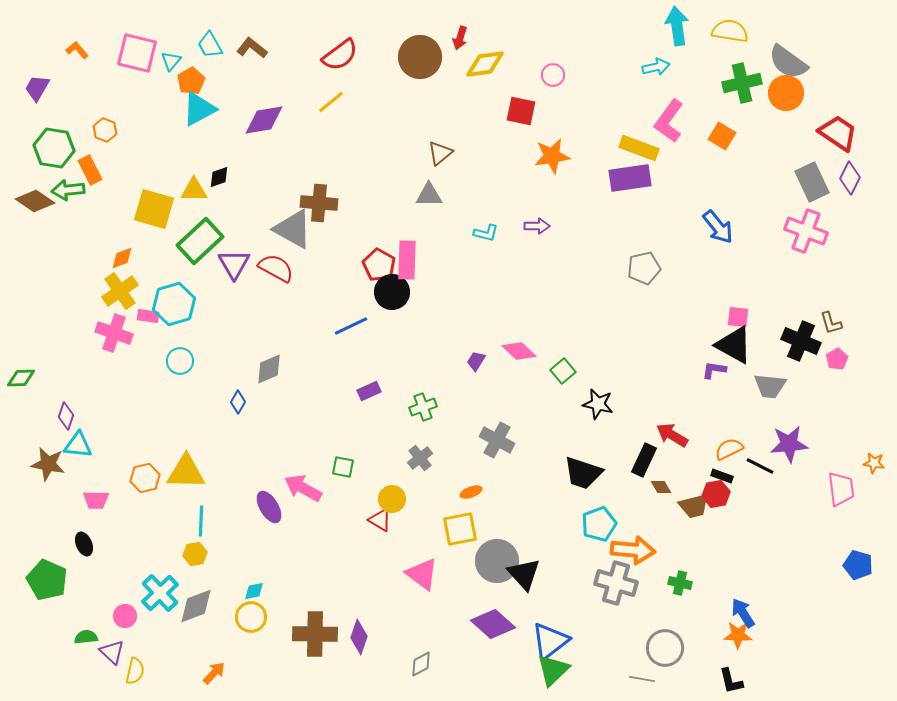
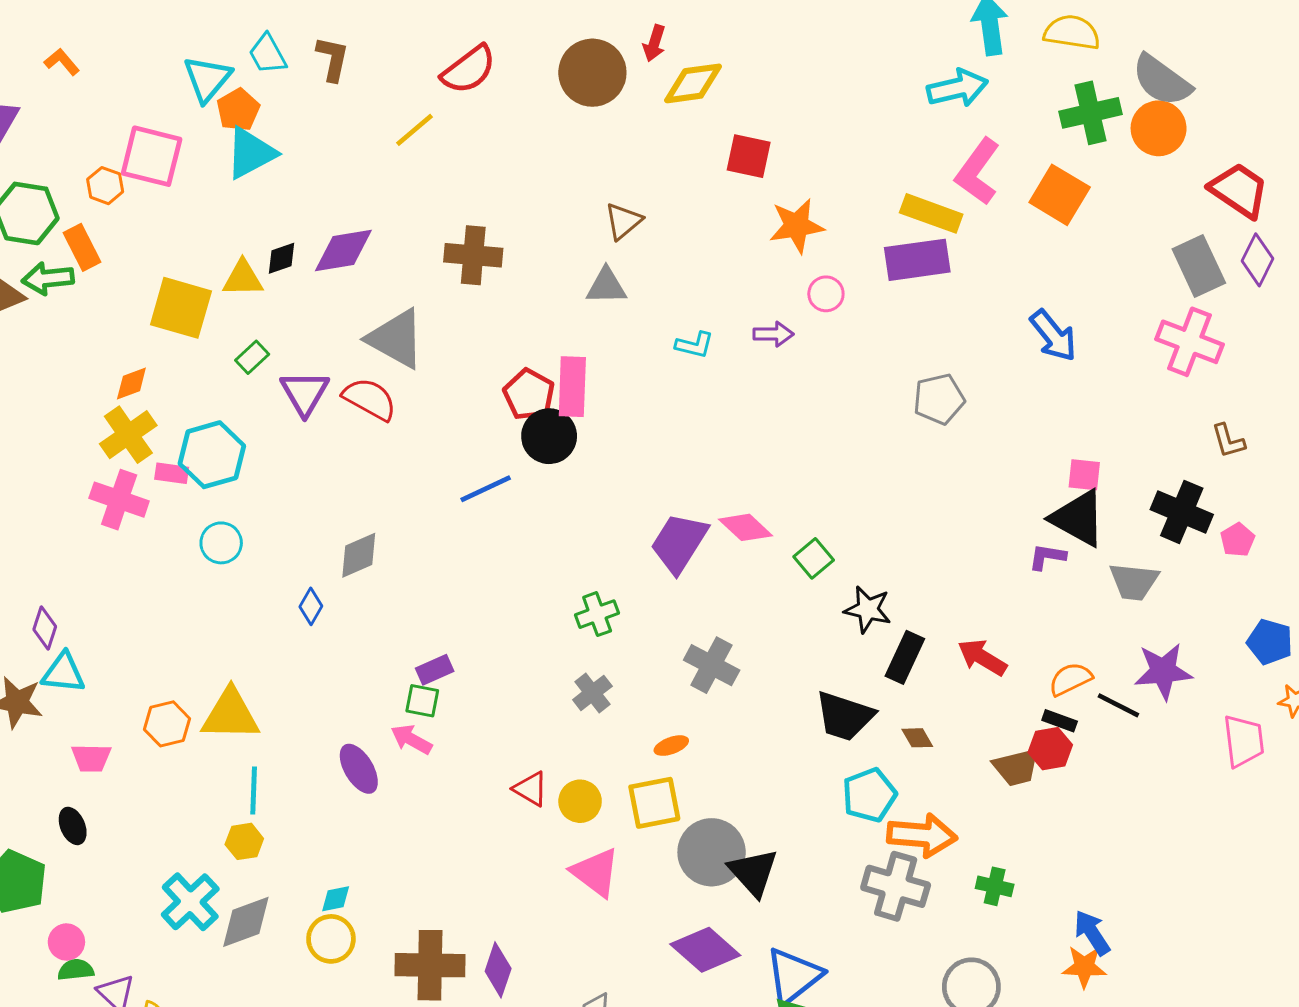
brown L-shape: (252, 48) -> (333, 59), turned 64
pink square: (137, 53) -> (152, 156), moved
cyan triangle: (171, 61) -> (207, 79), size x1.6
cyan arrow: (656, 67) -> (957, 88), size x1.4
pink circle: (553, 75) -> (826, 294), moved
yellow line: (331, 102) -> (415, 130), moved
purple diamond: (264, 120) -> (343, 251), moved
orange square: (722, 136) -> (1060, 195), size x1.4
brown cross: (319, 203) -> (473, 255), moved
green rectangle: (200, 241) -> (252, 357), size x0.5
brown L-shape: (831, 323) -> (1228, 441), moved
purple trapezoid: (476, 361) -> (679, 543), size x2.0
purple rectangle: (369, 391) -> (435, 670), moved
black rectangle: (644, 460) -> (905, 657), moved
green square: (343, 467) -> (422, 701), moved
brown diamond: (661, 487) -> (917, 738), moved
pink arrow: (303, 488) -> (411, 739), size x0.7
yellow circle: (392, 499) -> (580, 801), moved
blue pentagon: (858, 565) -> (1270, 642), moved
pink circle: (125, 616) -> (66, 942), moved

